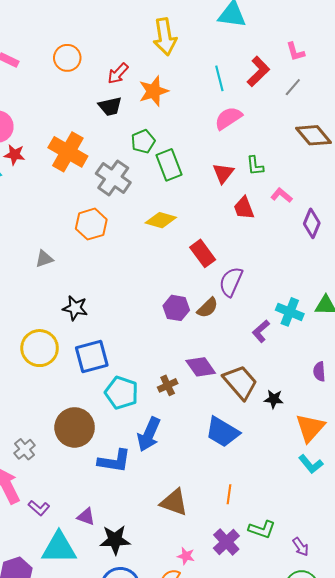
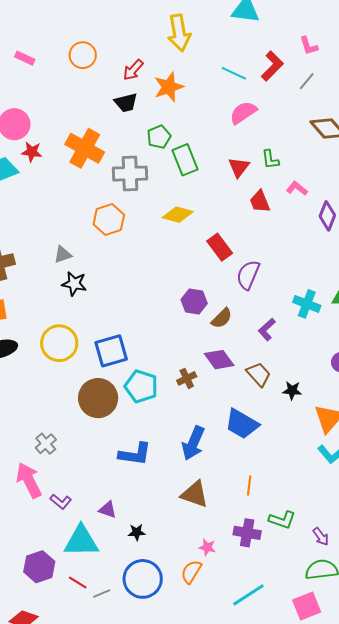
cyan line: (219, 78) -> (234, 73), turned -50
gray cross: (113, 178) -> (130, 174), turned -36
black star: (75, 308) -> (74, 284), moved
brown semicircle: (208, 308) -> (222, 318), moved
purple L-shape: (261, 331) -> (267, 329), moved
brown trapezoid: (240, 382) -> (259, 374), size x0.7
brown circle: (75, 427) -> (98, 398), moved
blue arrow: (149, 434) -> (193, 443), moved
black star: (115, 540) -> (137, 532), size x0.6
purple cross: (226, 542) -> (247, 533), turned -36

